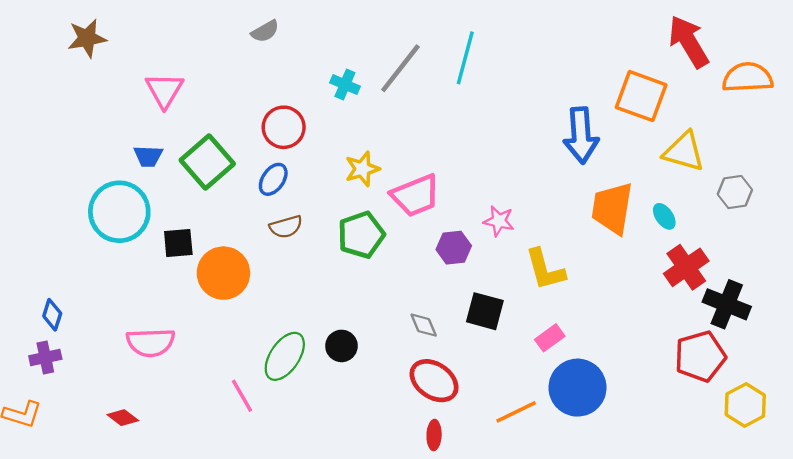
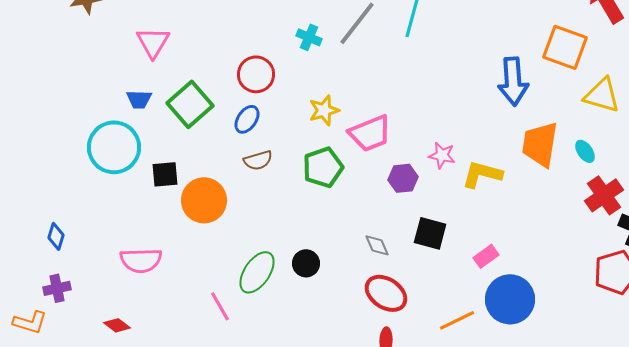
yellow L-shape: (545, 270) -> (482, 174), moved, turned 120
purple cross: (45, 358) -> (57, 288), moved

